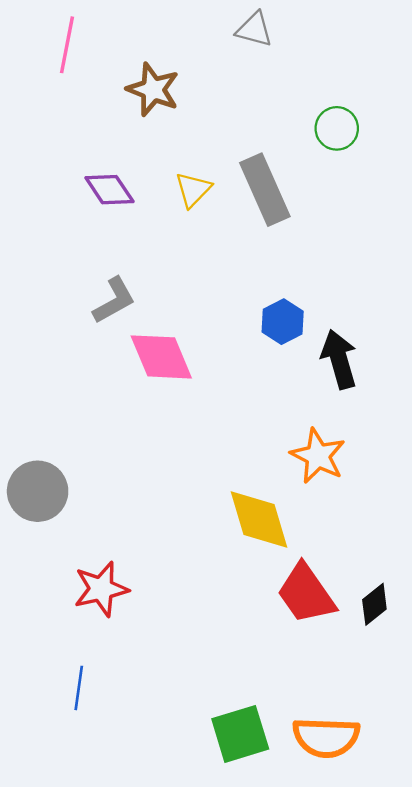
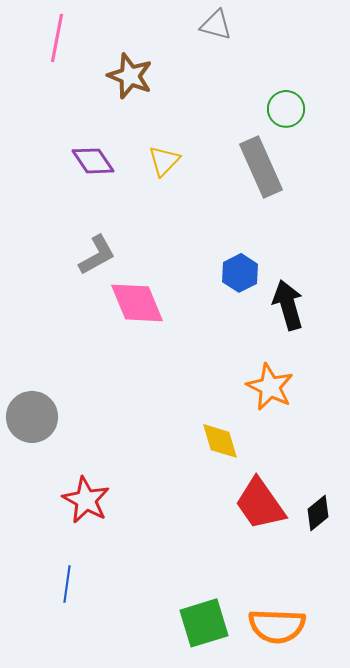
gray rectangle: (265, 190) -> (261, 167), moved
yellow diamond: (259, 519) -> (220, 441), size x0.7
red star: (101, 589) -> (86, 500), turned -30

